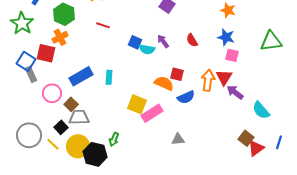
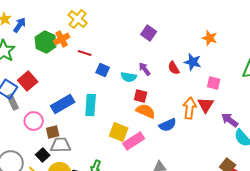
orange cross: (60, 37) -> (62, 39), moved
blue star: (226, 37) -> (193, 62), moved
blue square: (135, 42) -> (103, 70), moved
red square: (46, 53) -> (28, 81), turned 36
red square: (177, 74) -> (141, 96), moved
cyan rectangle: (109, 77) -> (91, 105), size x1.5
purple arrow: (235, 92) -> (230, 120), moved
brown square: (71, 104) -> (53, 132), turned 32

